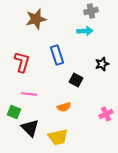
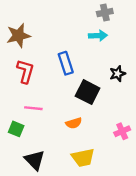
brown star: (36, 19) -> (18, 36), moved
black square: (76, 80) -> (88, 92), size x1.5
black triangle: (30, 128) -> (35, 160), moved
yellow trapezoid: (58, 137) -> (83, 158), moved

